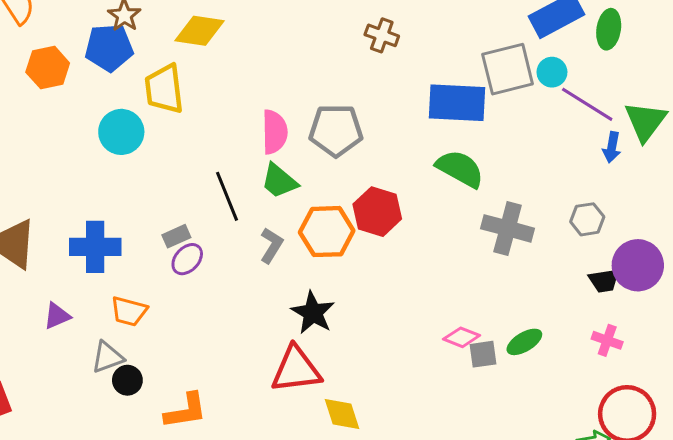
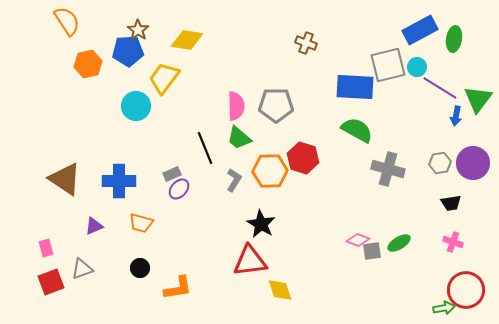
yellow trapezoid: (164, 89) -> (164, 78), turned 44
purple circle: (638, 265) -> (473, 163), moved
gray triangle: (107, 357) -> (82, 269), moved

